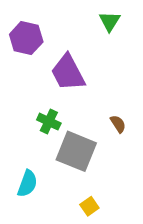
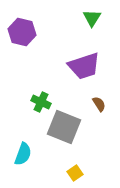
purple trapezoid: (68, 73) -> (84, 66), moved, turned -80

